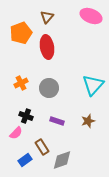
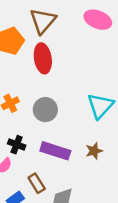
brown triangle: (47, 17) -> (43, 21), size x1.6
purple rectangle: (57, 121) -> (55, 151), size x1.6

